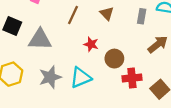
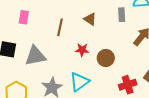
red cross: (132, 78) -> (128, 85), moved

